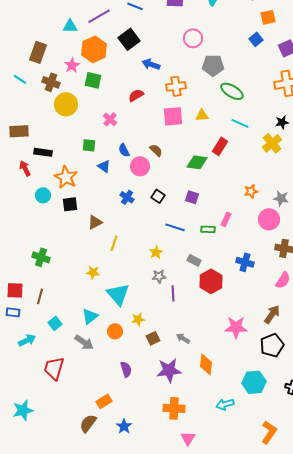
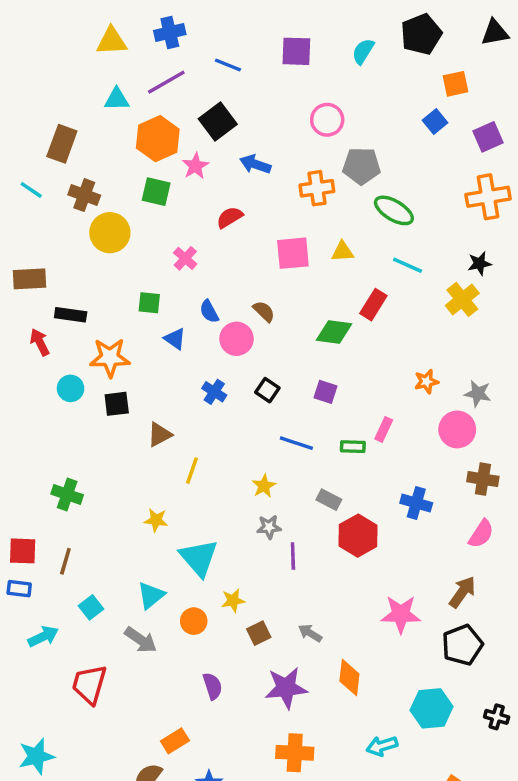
pink star: (72, 65) -> (195, 166), moved
orange cross: (176, 86) -> (317, 188), moved
orange star: (66, 177) -> (110, 358), turned -30

